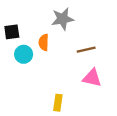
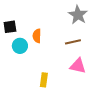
gray star: (63, 19) -> (78, 15), moved, turned -30
yellow rectangle: (58, 103) -> (44, 80), moved

